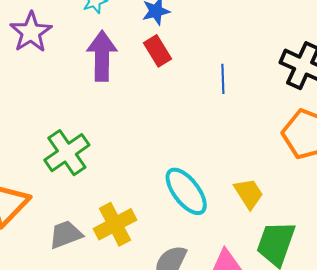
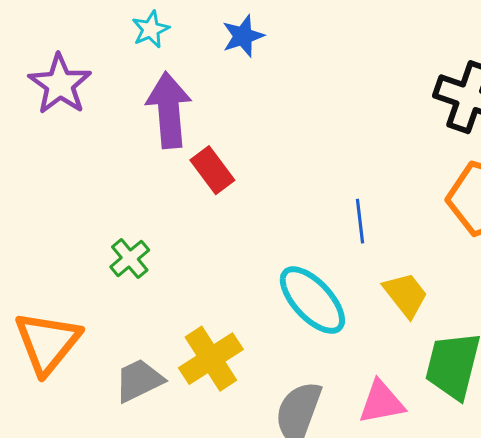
red rectangle: (158, 51) -> (212, 170), moved
blue line: (223, 79) -> (360, 221), moved
green cross: (67, 153) -> (130, 258), size x0.6

